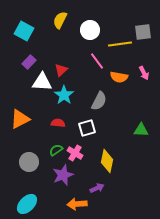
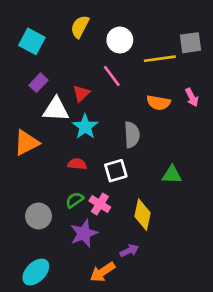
pink line: (97, 61) -> (112, 76), moved
gray semicircle: (99, 101) -> (132, 135), turned -30
orange triangle: (20, 119) -> (27, 143), moved
green triangle: (141, 130) -> (172, 175), moved
orange arrow: (77, 204) -> (103, 272), turned -30

